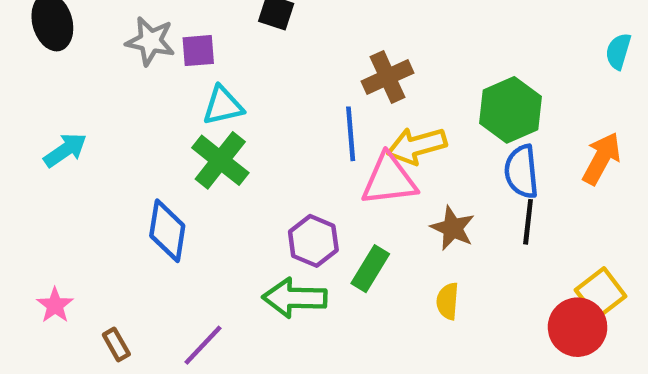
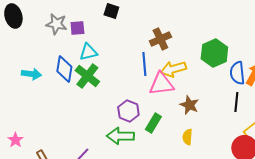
cyan arrow: (65, 150) -> (31, 74), moved, turned 42
blue semicircle: (522, 172) -> (237, 73), moved
black line: (528, 222) -> (236, 102), moved
blue diamond: (167, 231) -> (64, 69), moved

